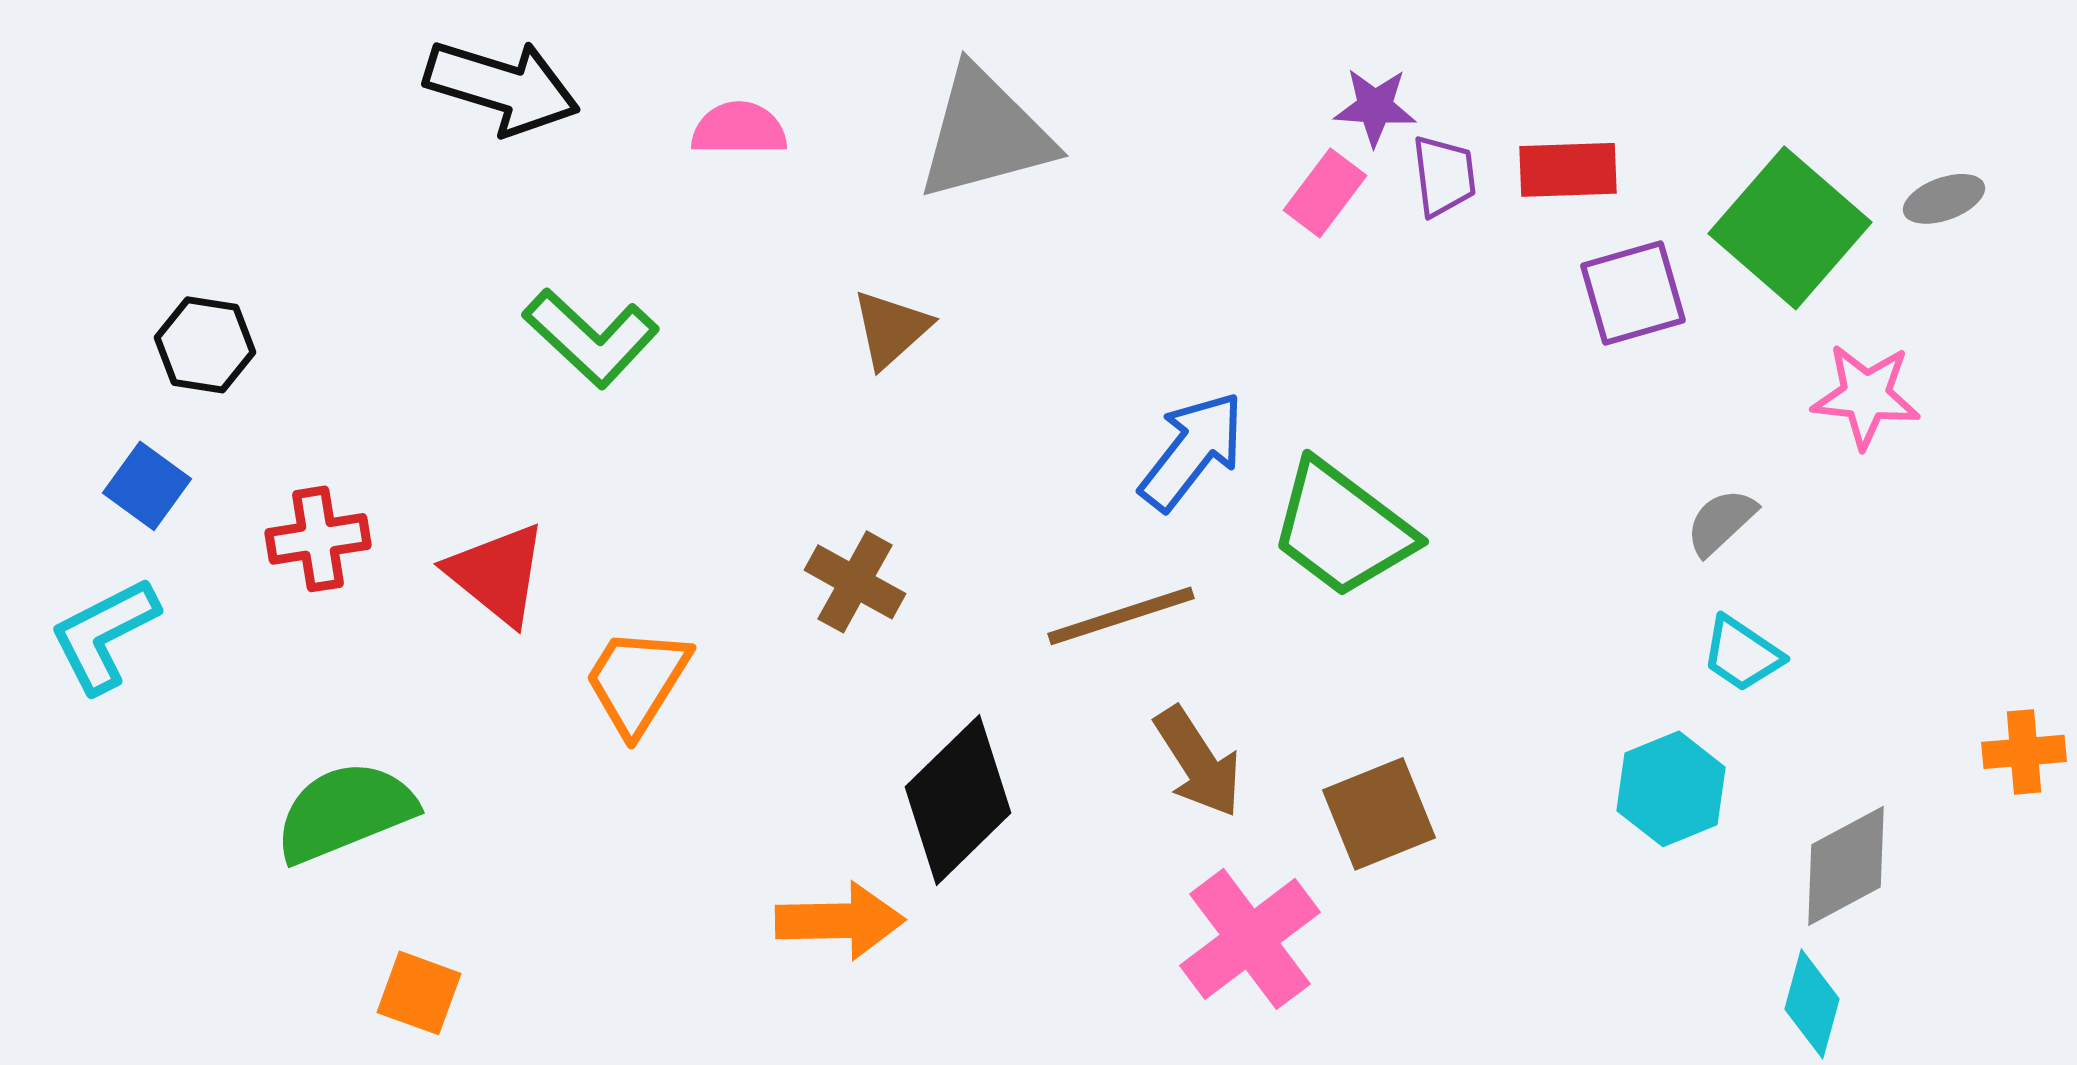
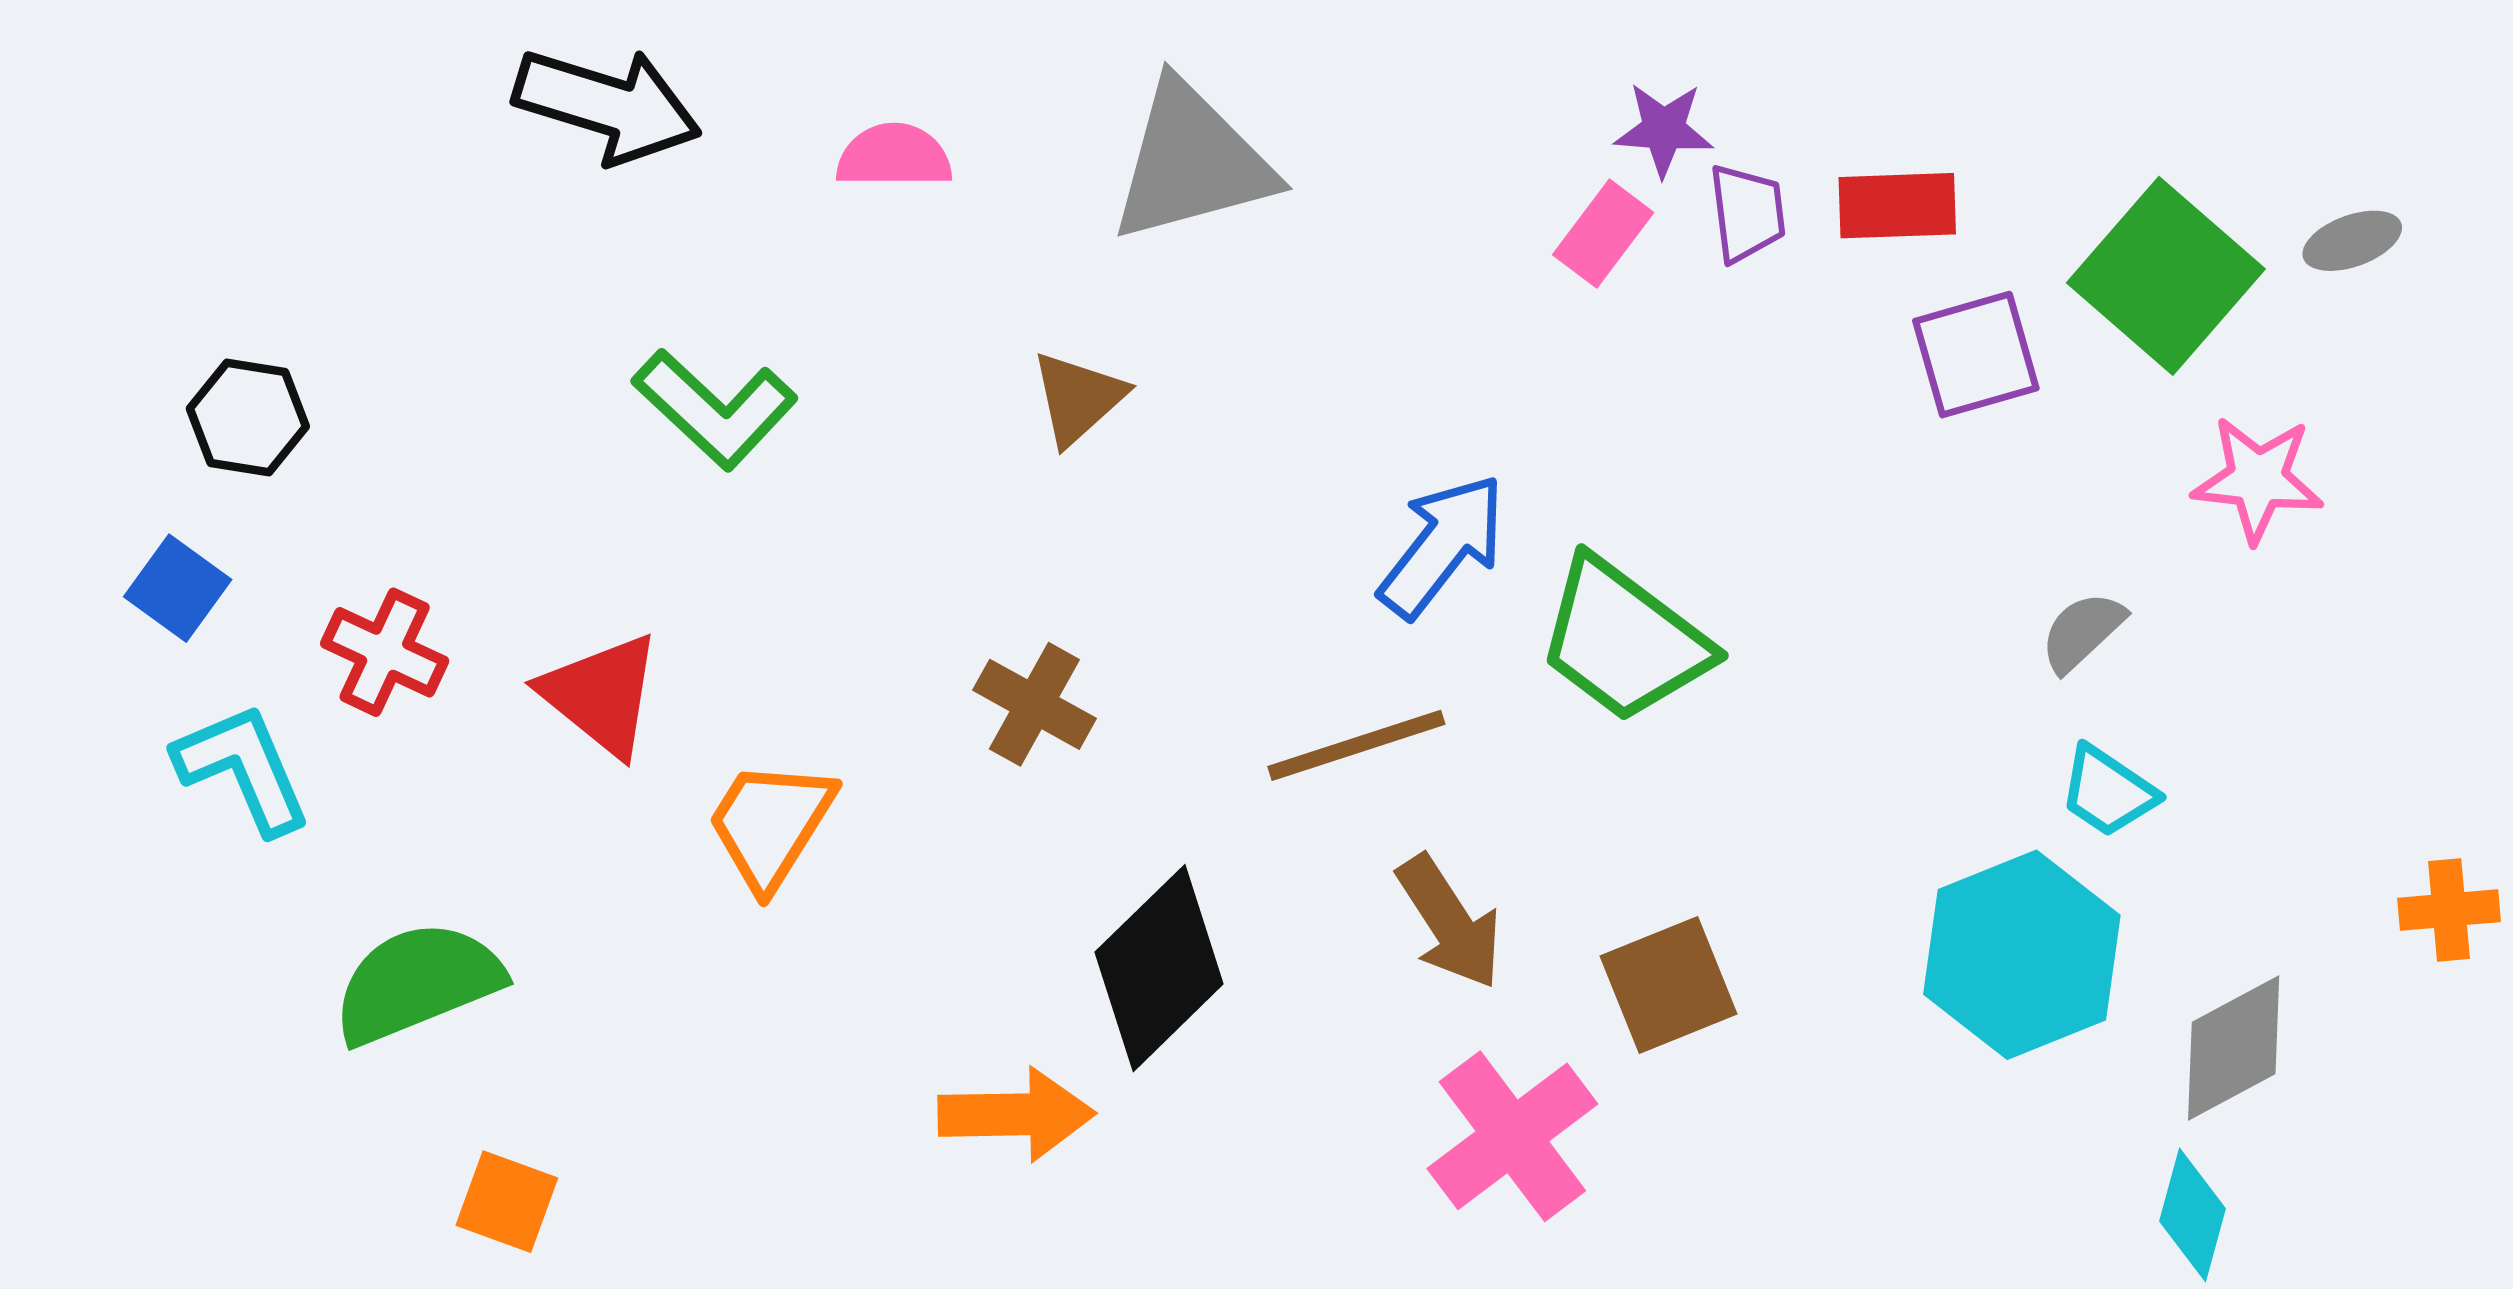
red cross: (318, 539) -> (385, 652), turned 34
cyan L-shape: (104, 635) -> (243, 768), moved, turned 94
cyan hexagon: (1671, 789) -> (2022, 955), size x1.5

